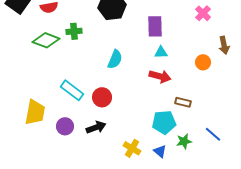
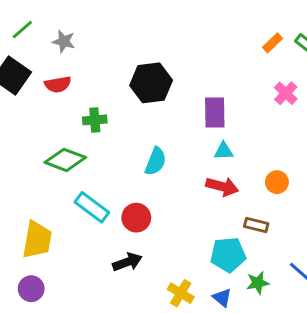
green diamond: (46, 40) -> (65, 160), moved
orange circle: (203, 62) -> (277, 182), moved
purple circle: (65, 126) -> (31, 289), moved

